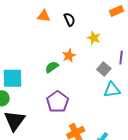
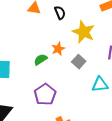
yellow star: (94, 38) -> (84, 32), size x1.6
gray square: (104, 69) -> (79, 62), moved

